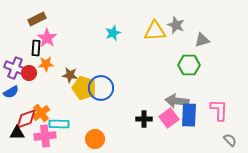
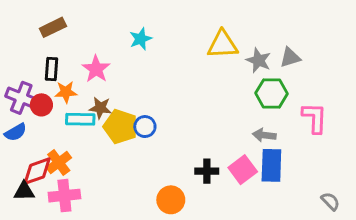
gray star: (176, 25) -> (259, 60), moved
cyan star: (113, 33) -> (141, 39), moved
pink star: (47, 38) -> (96, 69), moved
blue circle: (101, 88) -> (145, 127), size x0.6
gray arrow: (177, 101) -> (264, 135), moved, size x0.7
pink L-shape: (219, 110) -> (315, 118), moved
cyan rectangle: (59, 124) -> (80, 119), moved
orange circle: (95, 139) -> (171, 200), moved

